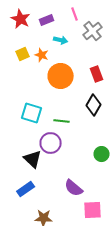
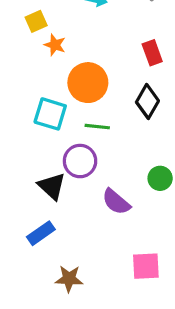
orange star: (42, 55) -> (55, 45), moved
orange circle: (61, 76) -> (88, 83), moved
purple semicircle: (74, 188) -> (116, 202), moved

